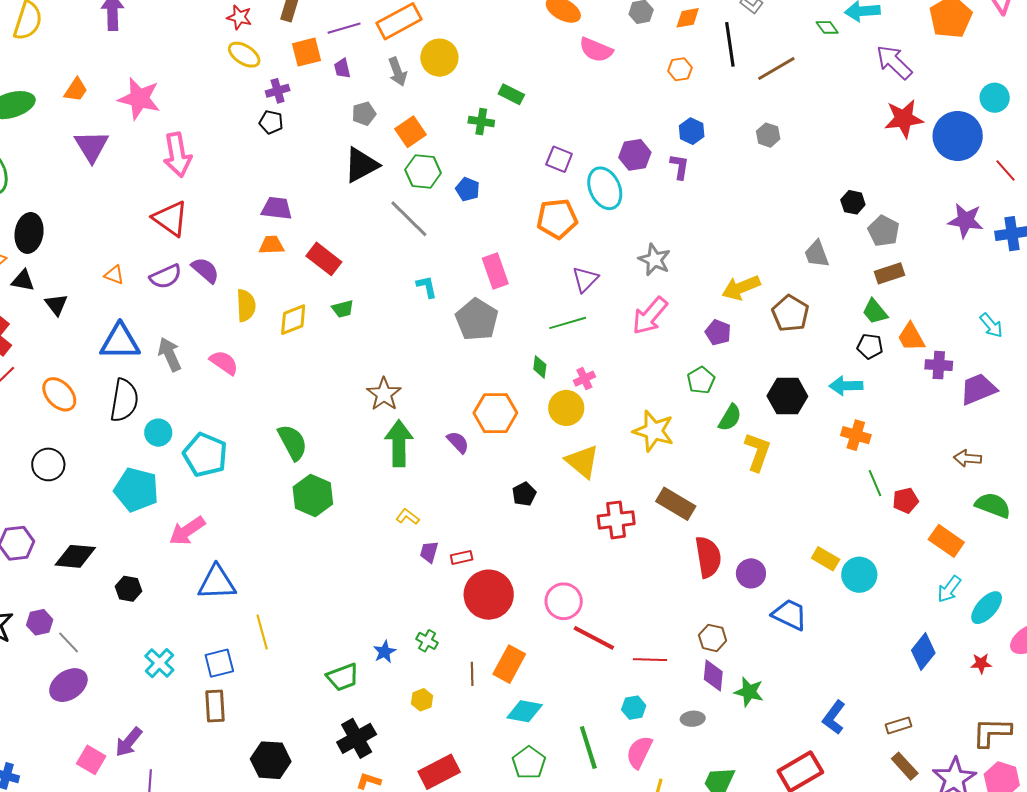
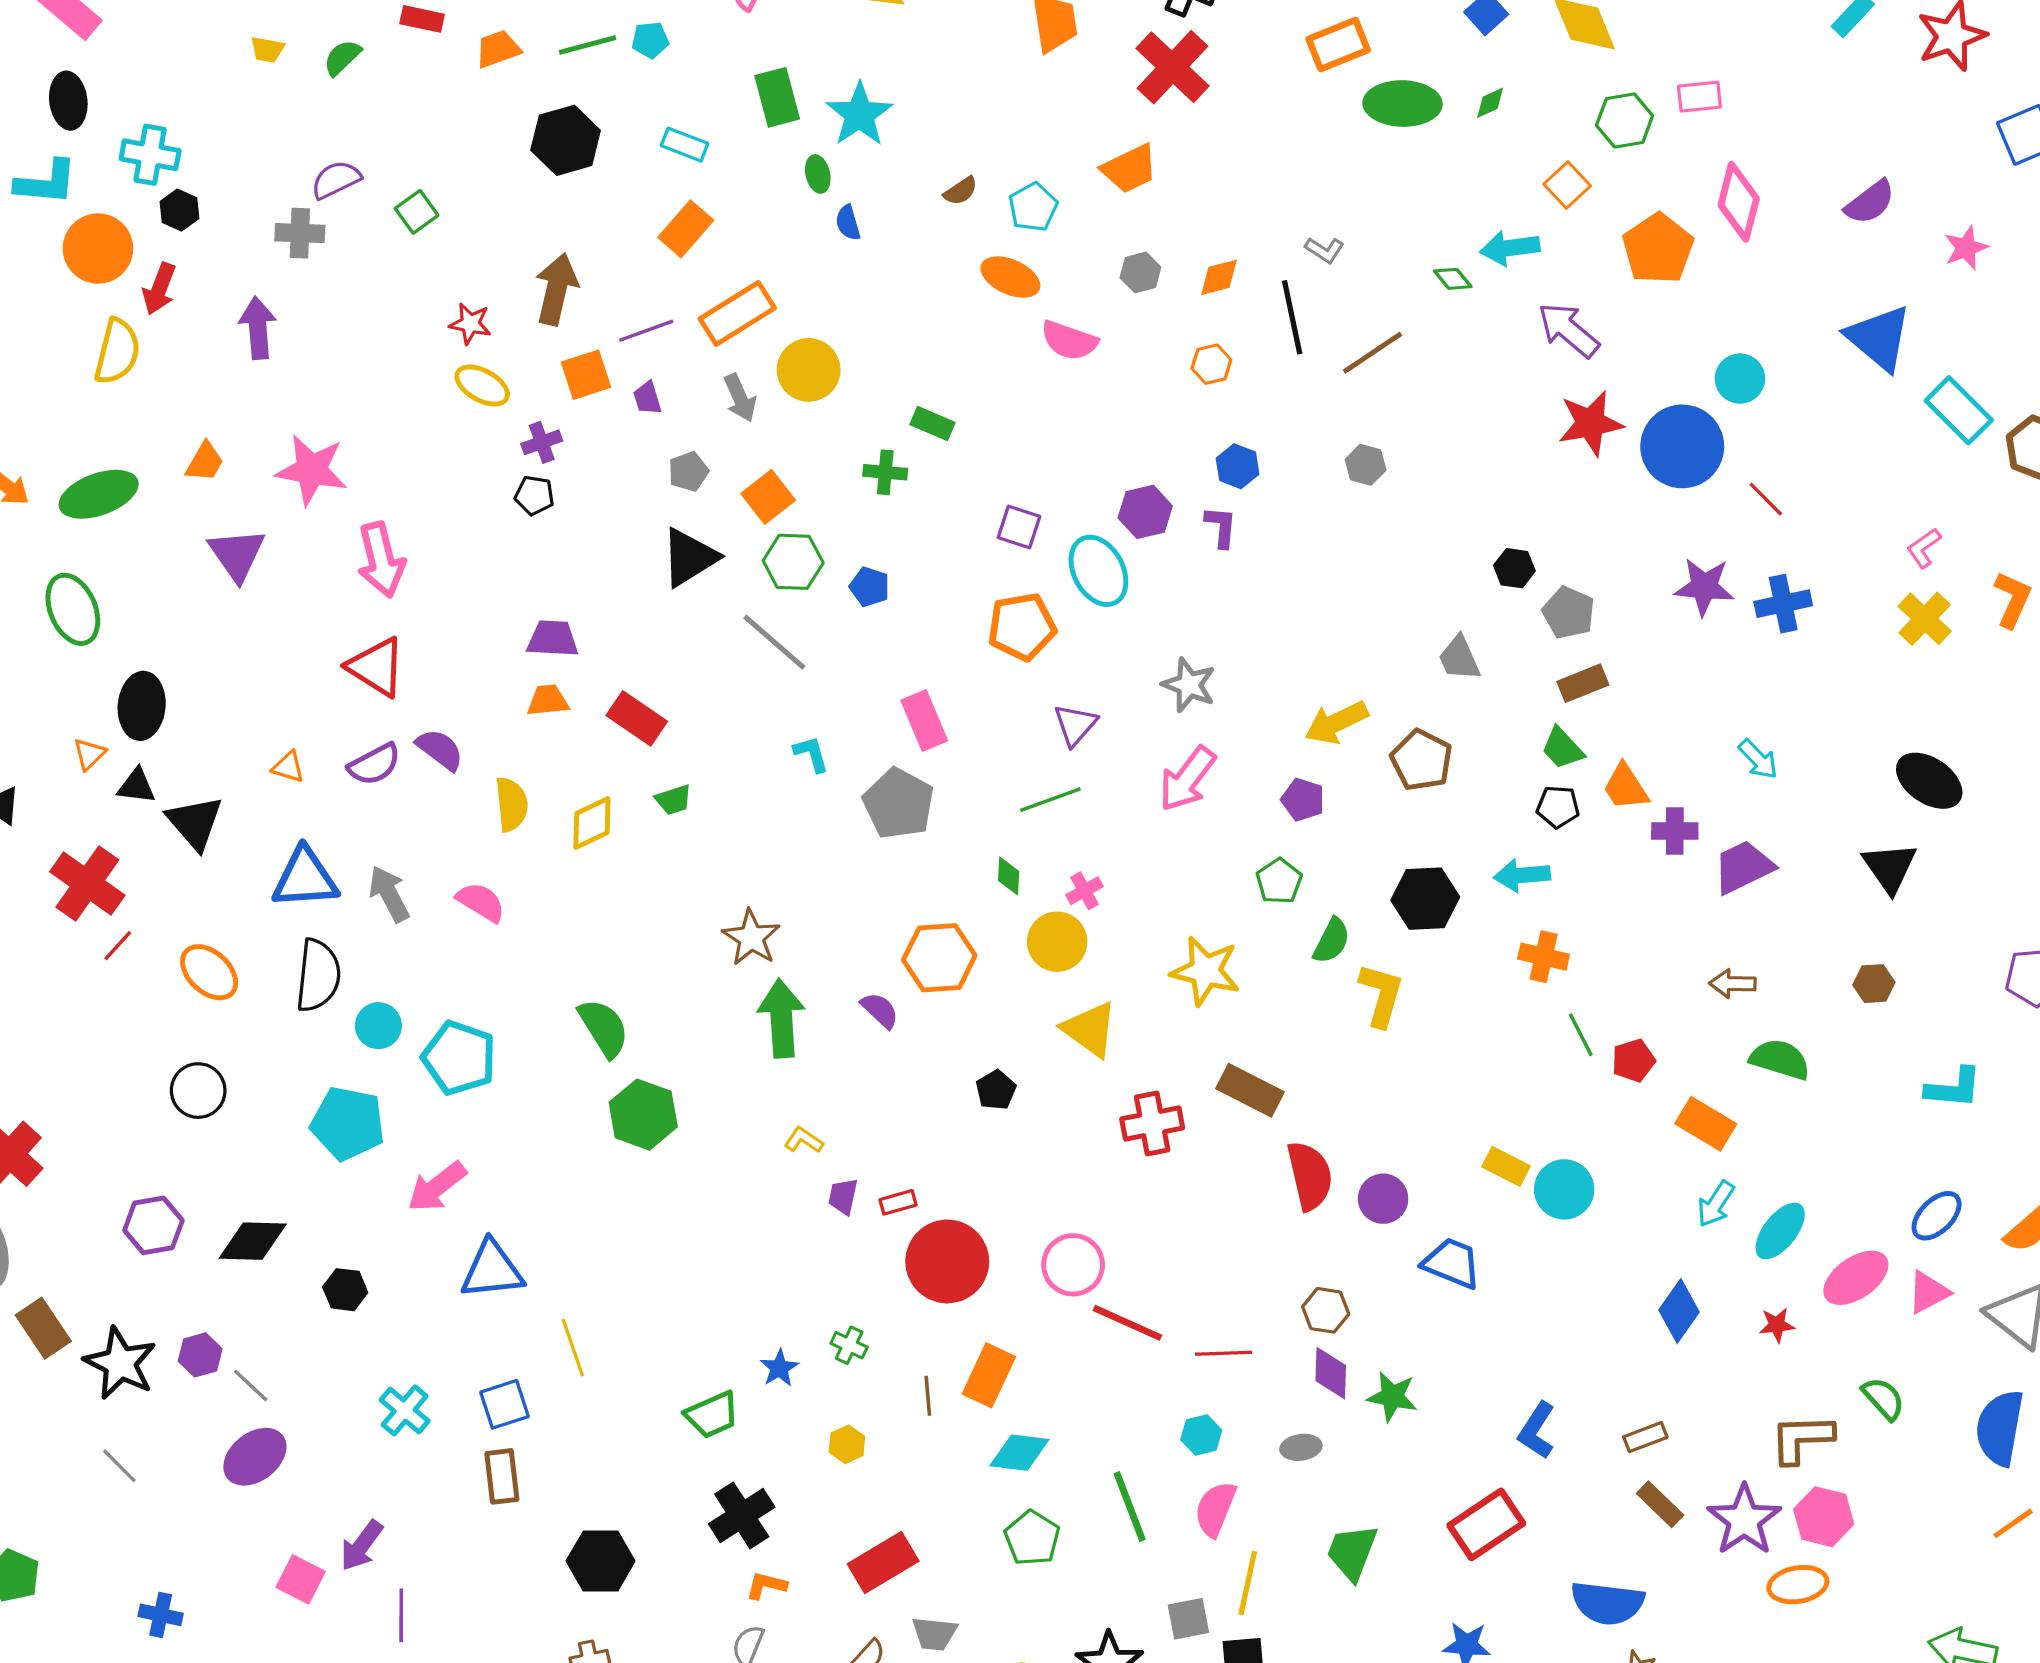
black triangle: (56, 305) -> (195, 823), size x1.5

